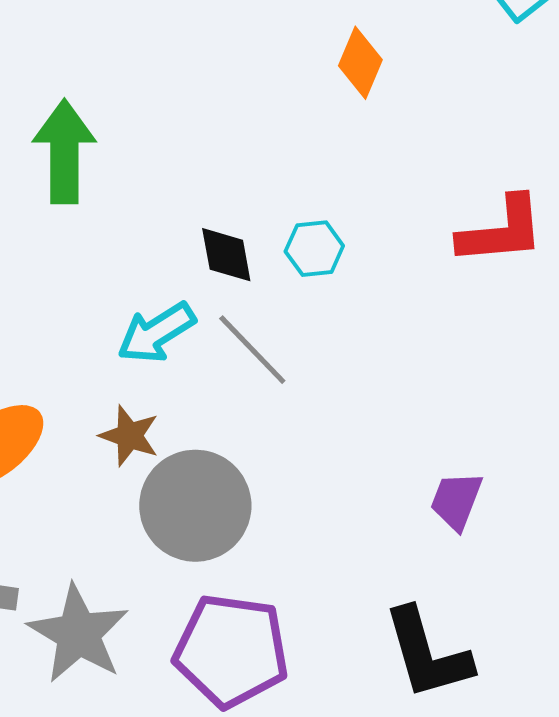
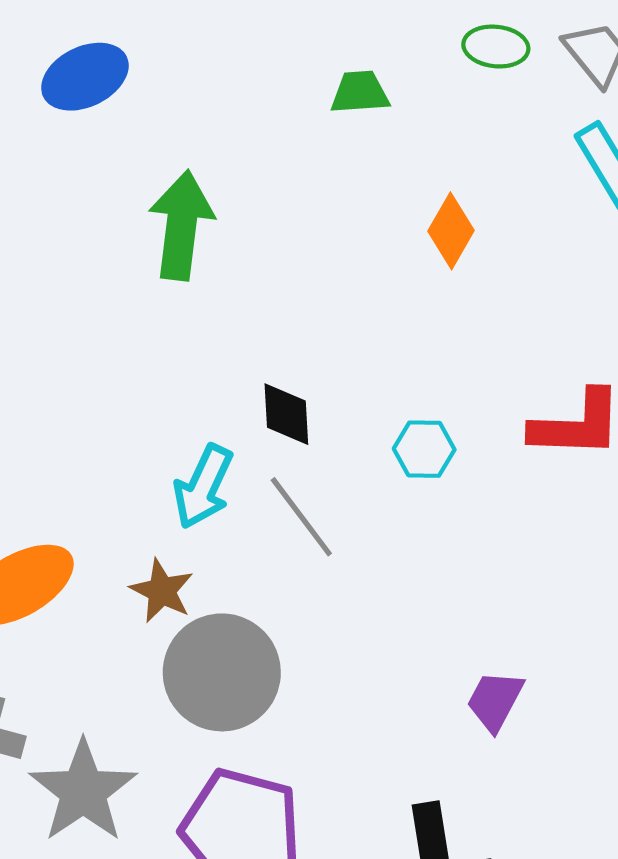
green arrow: (64, 152) -> (181, 225), moved
cyan hexagon: (314, 249) -> (424, 449), moved
cyan arrow: (156, 333) -> (203, 487), turned -40

